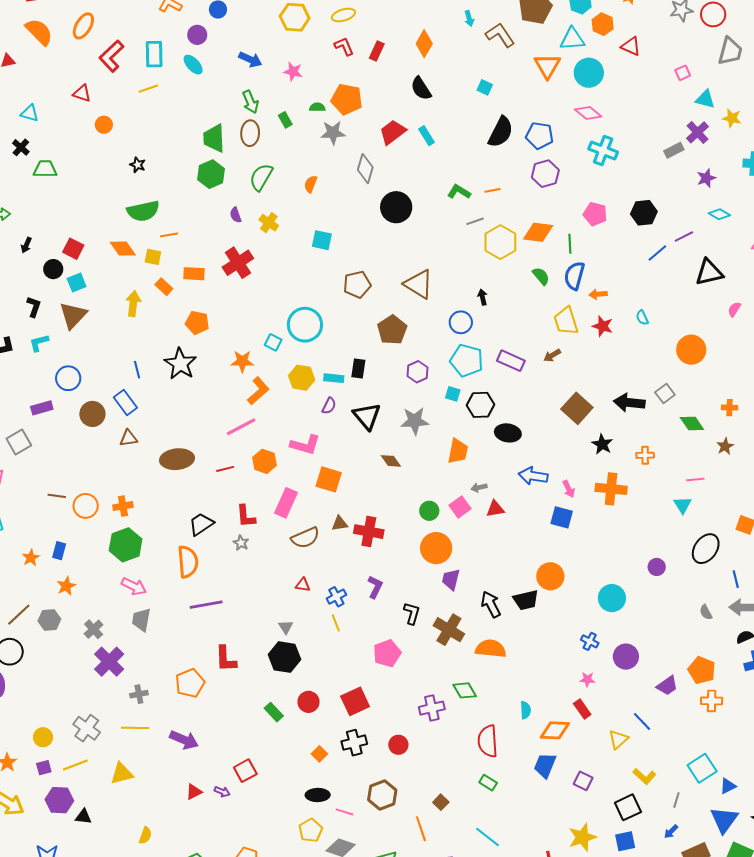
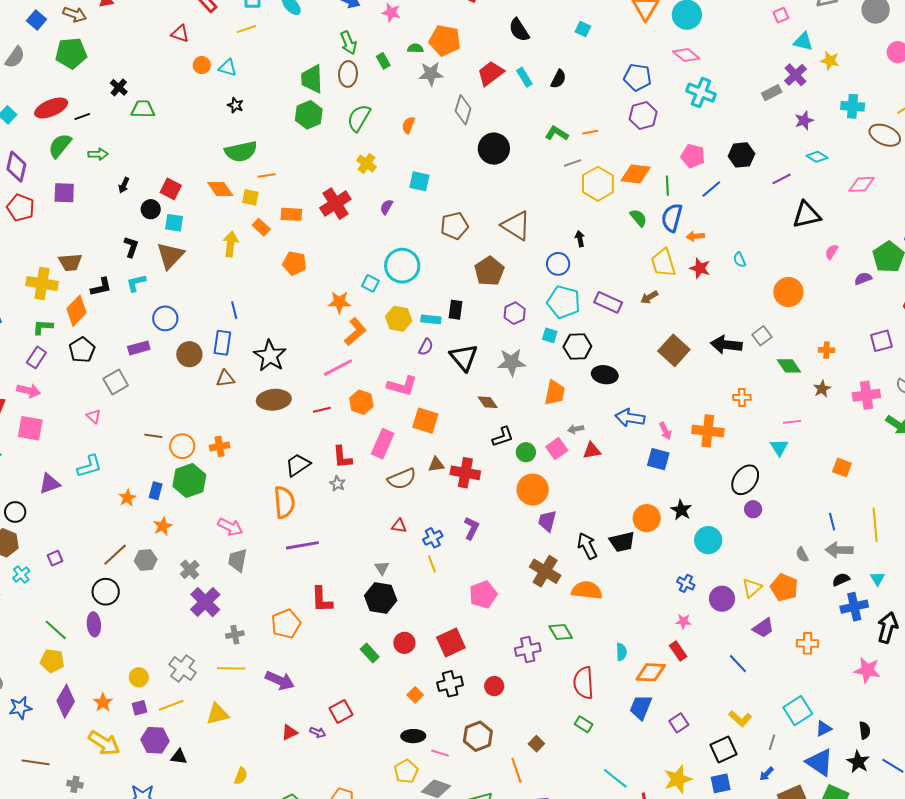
cyan triangle: (30, 113) -> (228, 68), moved
black semicircle: (501, 132) -> (558, 79), moved, size x0.6
purple semicircle: (236, 215) -> (386, 207), moved, turned 49
blue line: (657, 253) -> (711, 189), moved
cyan square: (77, 282) -> (174, 223), turned 30
black star: (180, 364) -> (270, 356), moved
blue rectangle: (125, 402) -> (222, 343), turned 45
black star: (602, 444) -> (681, 510), moved
green hexagon: (126, 545) -> (189, 481), moved
black ellipse: (706, 549) -> (745, 480), moved
black L-shape: (412, 613) -> (503, 437), moved, turned 55
orange pentagon: (702, 670) -> (784, 587), moved
yellow triangle: (618, 739) -> (752, 588), moved
purple square: (583, 781) -> (679, 723), turned 30
blue triangle: (724, 820) -> (820, 762), turned -32
cyan line: (487, 837) -> (615, 778), moved

